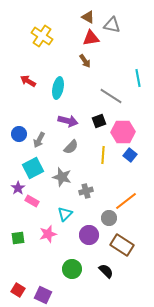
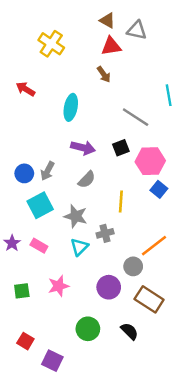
red arrow: (28, 81) -> (25, 89), moved
blue circle: (19, 134) -> (24, 173), moved
yellow line: (103, 155) -> (121, 202), moved
purple star: (18, 188) -> (12, 243), moved
cyan triangle: (65, 214) -> (79, 247), moved
red square: (18, 290) -> (25, 341), moved

